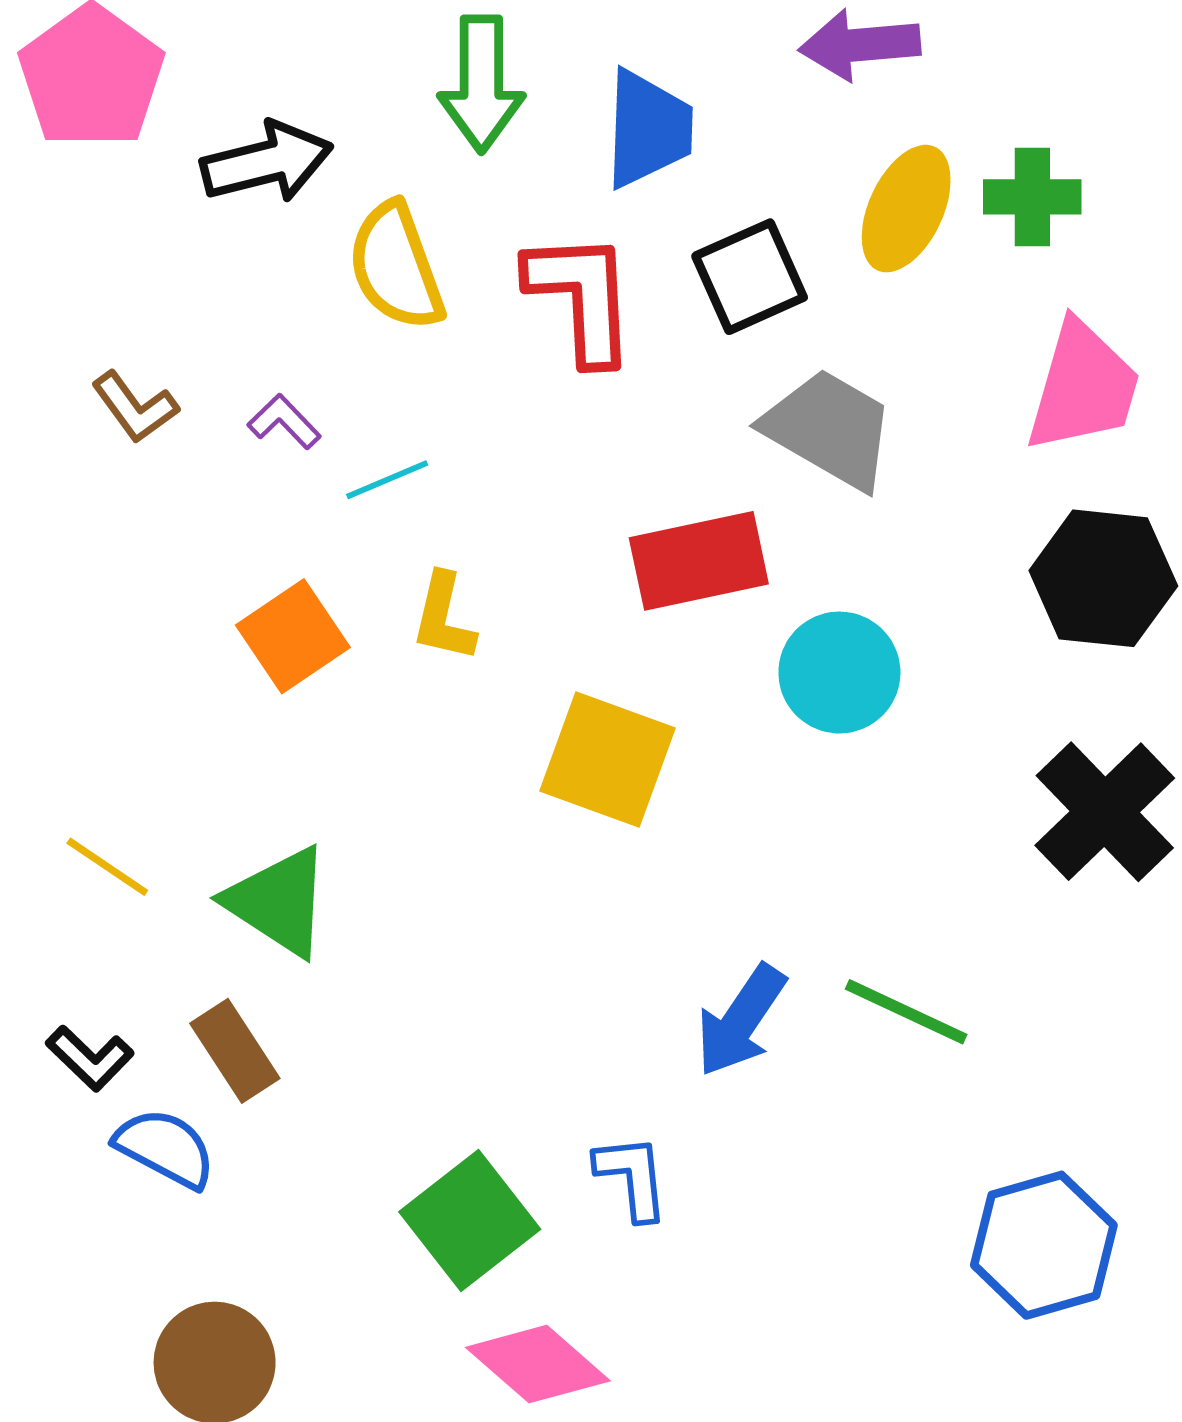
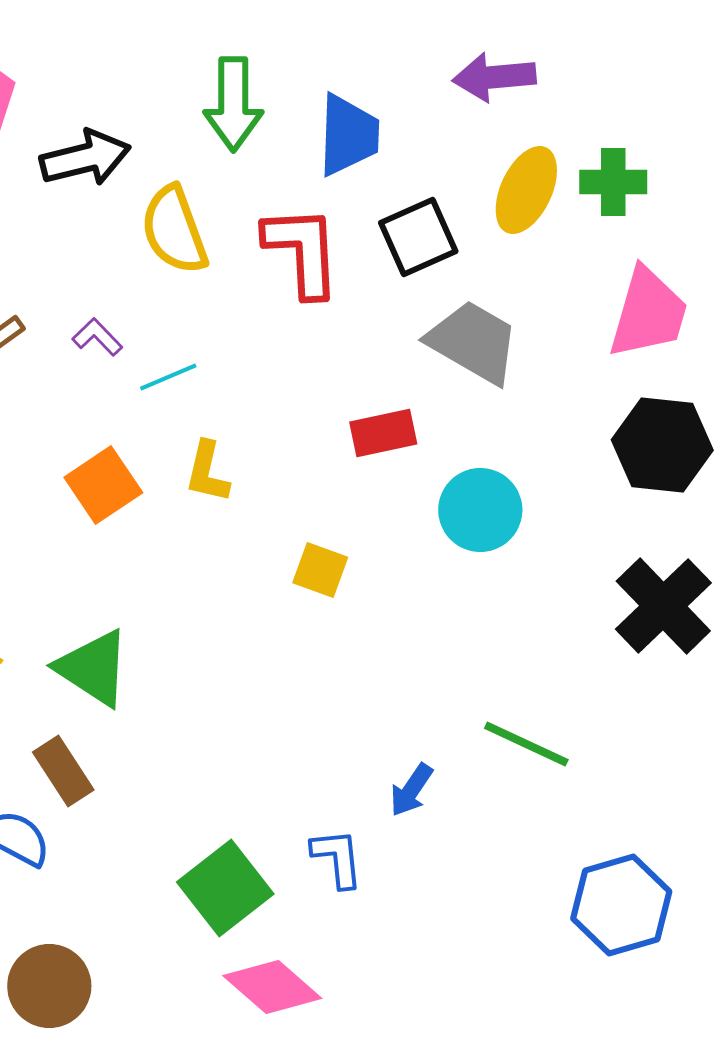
red rectangle: (699, 561) -> (383, 433), size x0.7
yellow square: (607, 759) -> (320, 570), size x0.6
blue arrow: (741, 1020) -> (411, 790), moved, size x0.7

